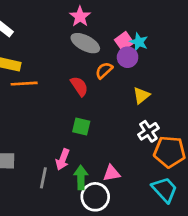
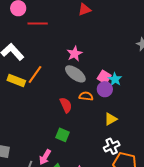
pink square: (124, 41) -> (104, 77), turned -32
orange semicircle: (104, 70) -> (86, 96), turned 40
orange line: (24, 84) -> (35, 74), moved, turned -60

